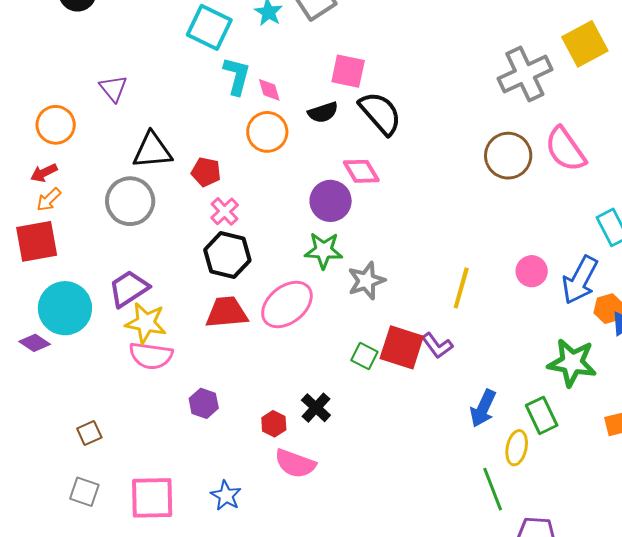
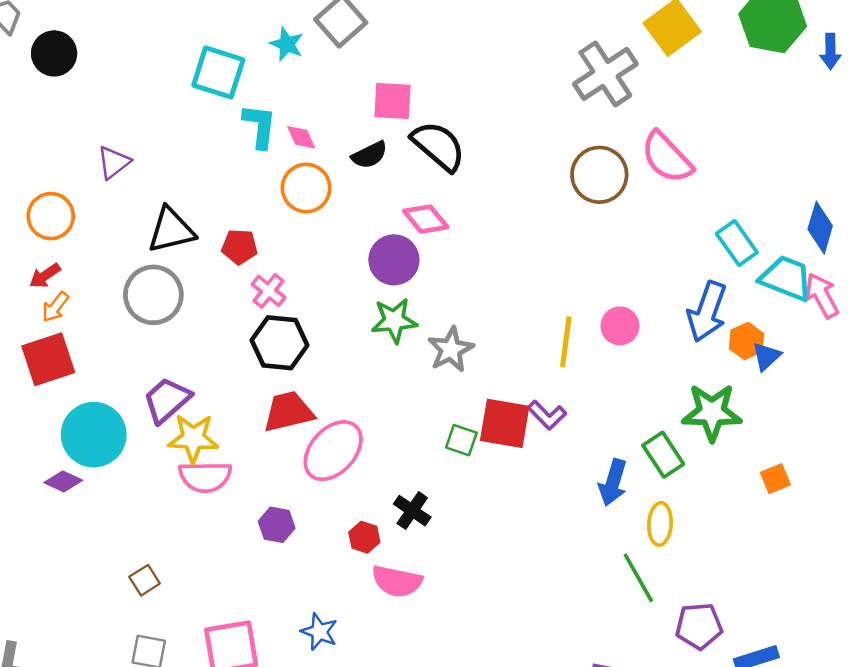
purple triangle: (113, 88) -> (114, 162), turned 40
pink circle: (532, 271) -> (620, 326), moved
pink ellipse: (287, 304) -> (333, 451), moved
green rectangle: (542, 415) -> (663, 455), moved

